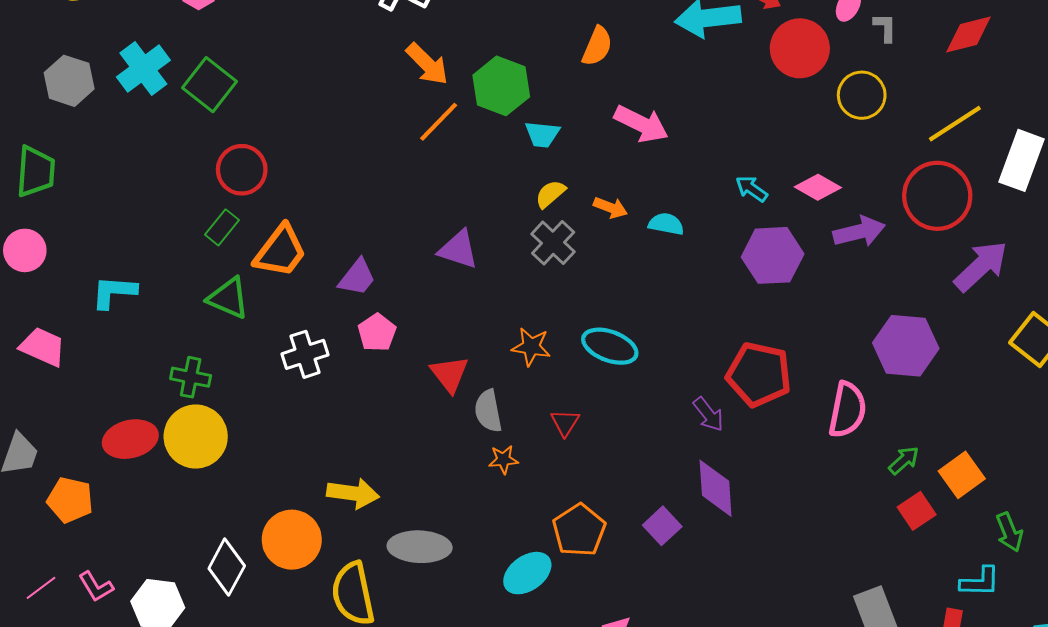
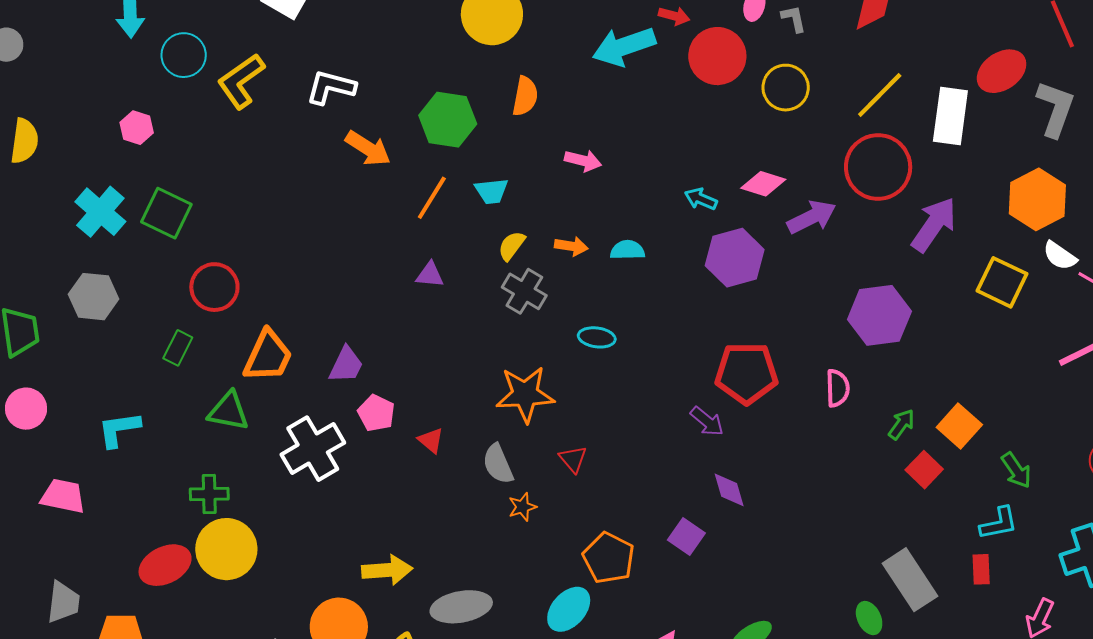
gray hexagon: (69, 81) -> (94, 297), moved
green hexagon: (501, 86) -> (448, 120), moved
orange line: (439, 122) -> (432, 198), moved
pink arrow: (641, 124) -> (583, 161), size x0.7
green rectangle: (222, 227) -> (178, 348), moved
purple triangle: (458, 249) -> (430, 275), moved, size x0.7
cyan ellipse: (610, 346) -> (597, 337), moved, size x0.7
orange star: (531, 347) -> (525, 394), size x1.5
white cross: (305, 354) -> (313, 449), size x1.4
red triangle: (450, 374) -> (431, 440), moved, size x0.7
pink semicircle: (847, 410) -> (838, 388), size x0.7
purple diamond: (716, 488) -> (729, 490), size x0.7

